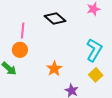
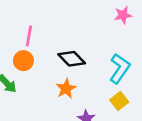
black diamond: (55, 18) -> (72, 59), moved

